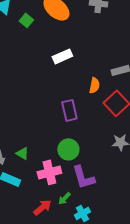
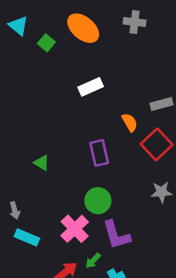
orange semicircle: (94, 85) -> (130, 122), turned -42
green triangle: (22, 153) -> (42, 163), moved
pink cross: (49, 172) -> (75, 229), turned -30

